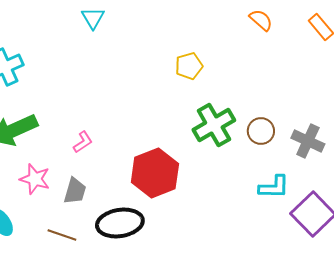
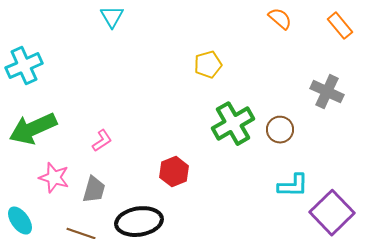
gray cross: (308, 141) -> (327, 92), moved
red hexagon: (155, 173) -> (174, 172), size x0.6

